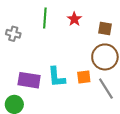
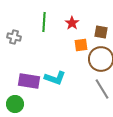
cyan L-shape: (56, 77) -> (55, 78), turned -65
orange square: (84, 77) -> (81, 45), moved

